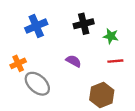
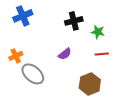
blue cross: (36, 26) -> (23, 16), moved
purple semicircle: (74, 61) -> (65, 54), turned 112

